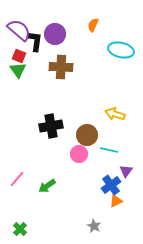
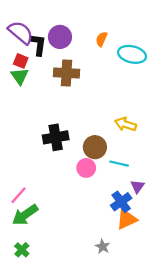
orange semicircle: (93, 25) -> (101, 39), moved
green arrow: (47, 186) -> (25, 215), moved, size x1.4
orange triangle: (116, 201) -> (127, 219), size x1.5

